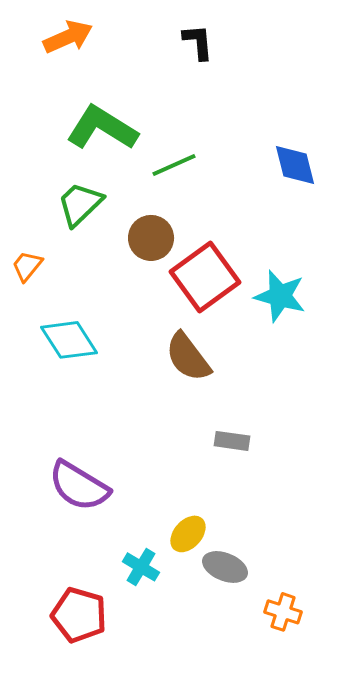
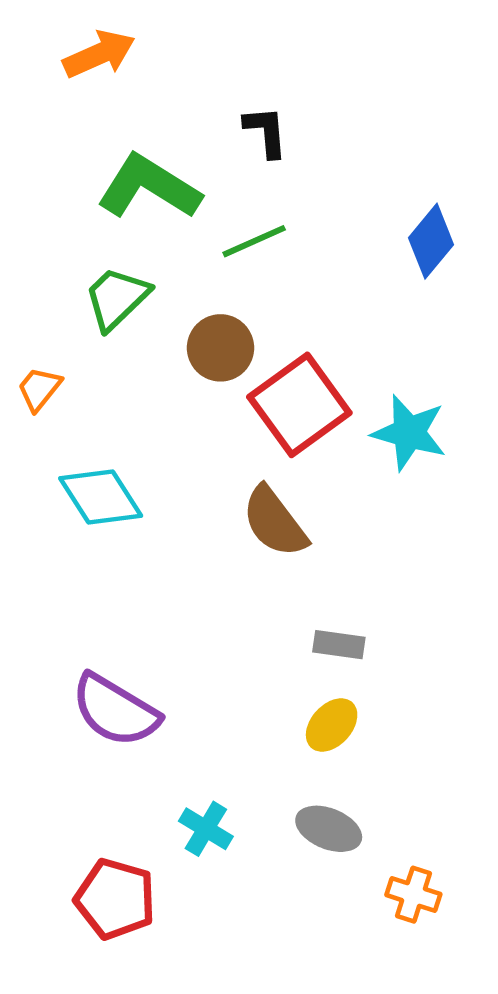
black L-shape: (198, 42) -> (266, 132), moved
blue diamond: (295, 165) -> (431, 241), turned 54
yellow ellipse: (188, 534) -> (332, 725), moved

